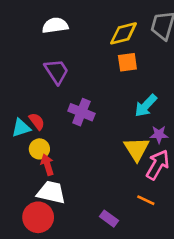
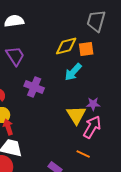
yellow diamond: (123, 33) -> (66, 46), moved
orange square: (127, 62) -> (86, 49), moved
cyan arrow: (146, 106) -> (73, 72), moved

